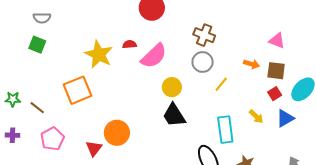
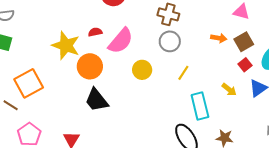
brown square: (276, 71) -> (244, 42), turned -30
yellow line: (221, 84) -> (183, 73), moved
orange square: (77, 90) -> (29, 83), moved
black trapezoid: (174, 115) -> (97, 100), moved
orange circle: (117, 133) -> (90, 66), moved

